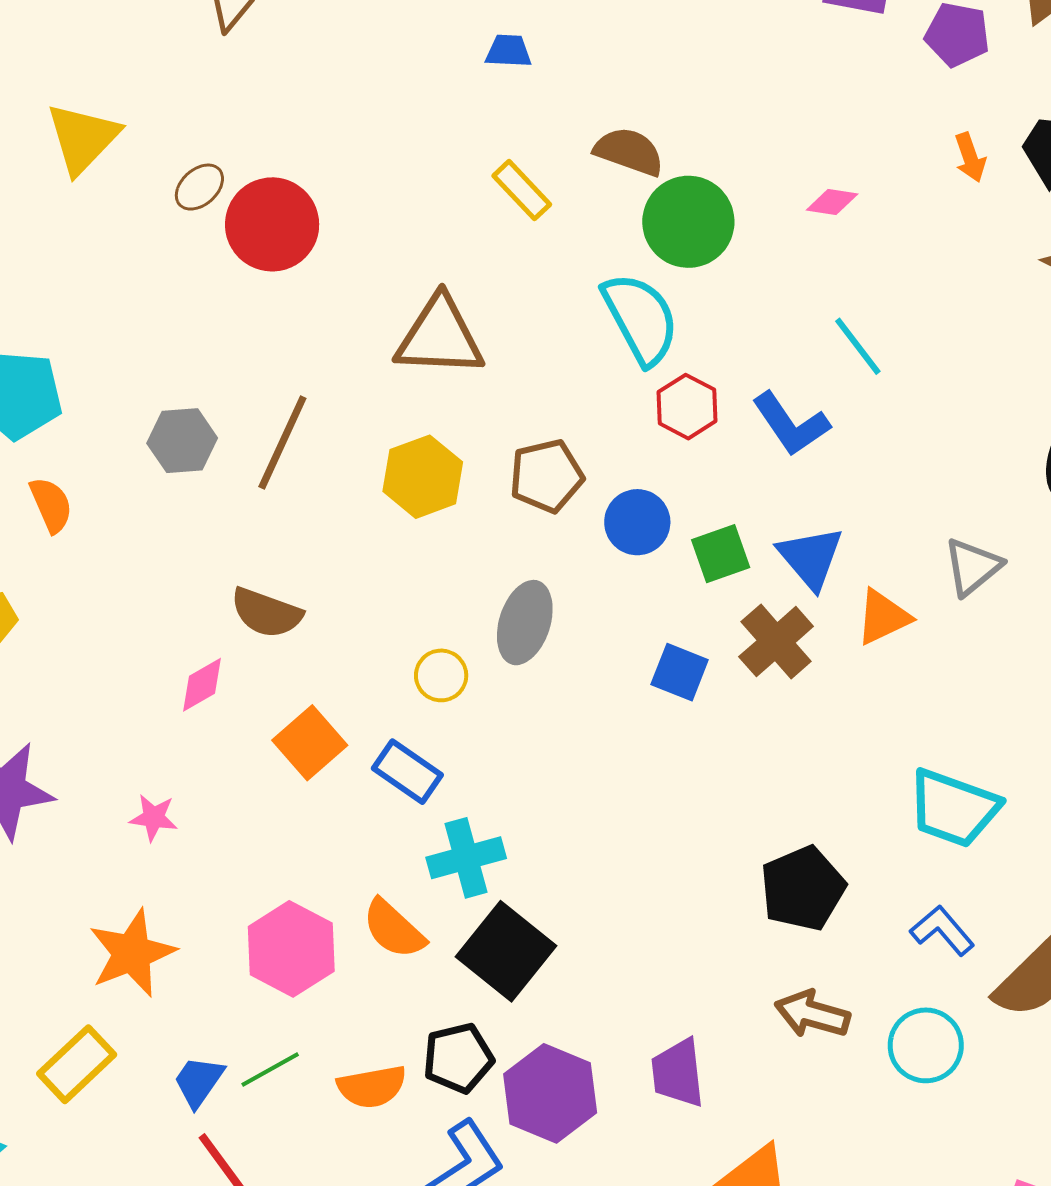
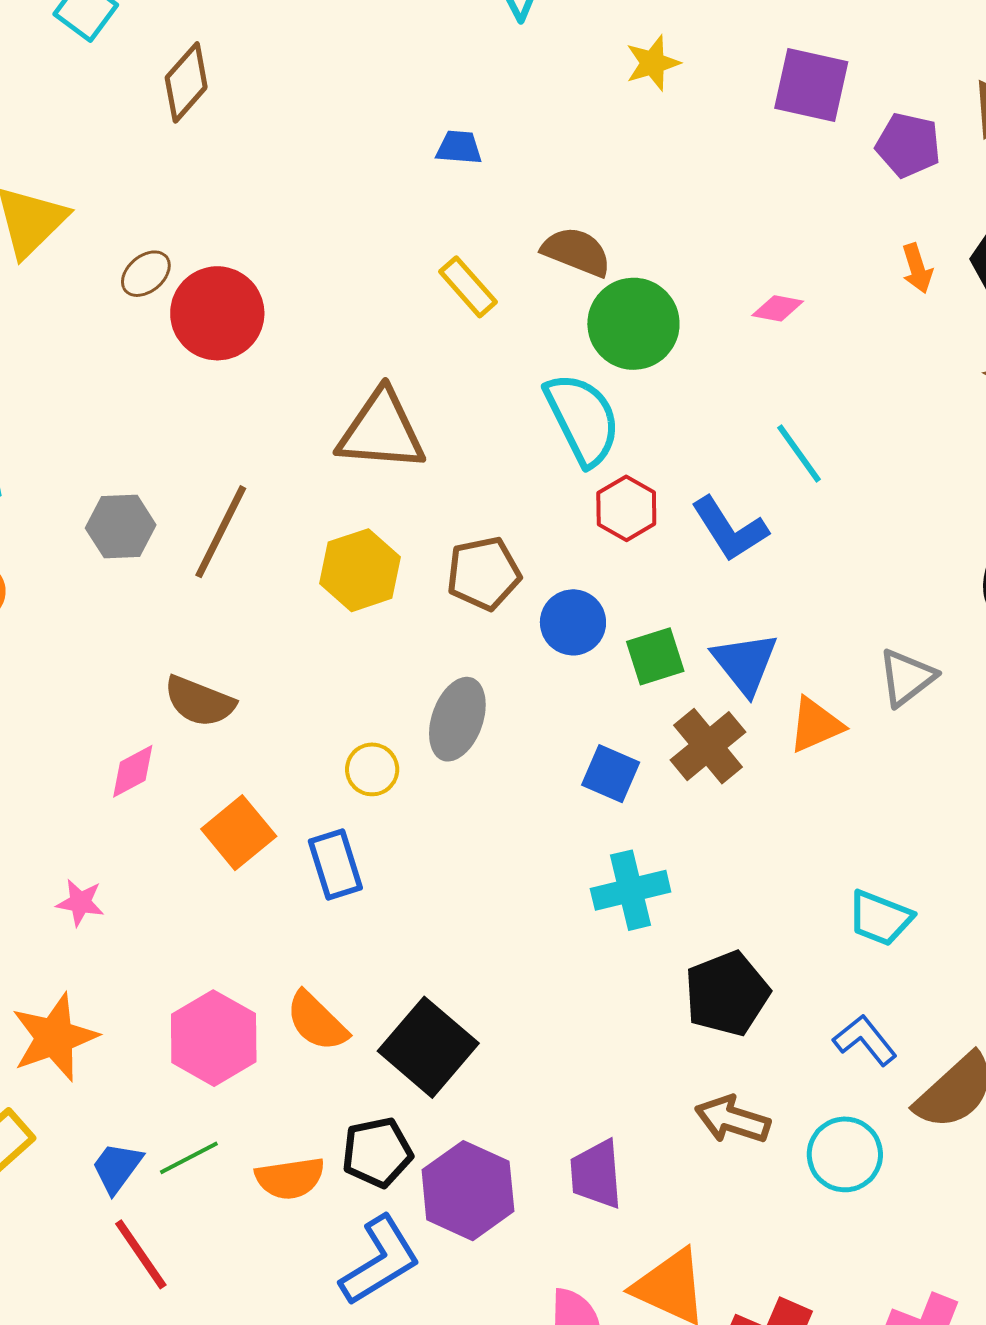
blue rectangle: (407, 772) -> (335, 864), turned 36
cyan trapezoid: (953, 808) -> (880, 918), size x0.7
cyan cross: (466, 858) -> (631, 890), moved

